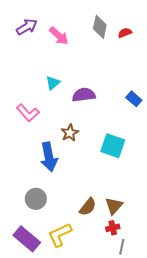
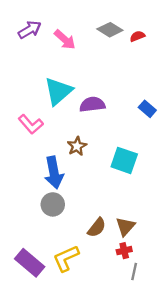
gray diamond: (100, 27) -> (110, 30), turned -70
cyan triangle: (53, 83) -> (58, 91), size x1.8
gray circle: (36, 199) -> (53, 204), moved

